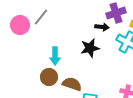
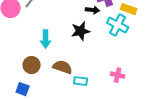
brown circle: (49, 77) -> (32, 65), moved

